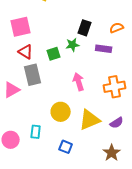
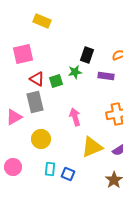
red triangle: (26, 52) -> (37, 79), moved
pink arrow: (79, 82) -> (75, 117), moved
yellow circle: (61, 112) -> (41, 139), moved
cyan rectangle: (36, 132) -> (50, 169), moved

